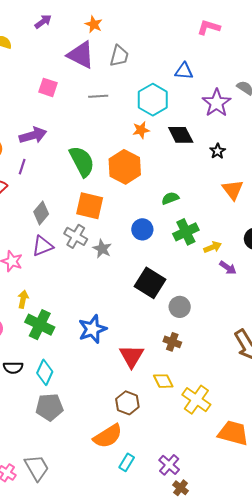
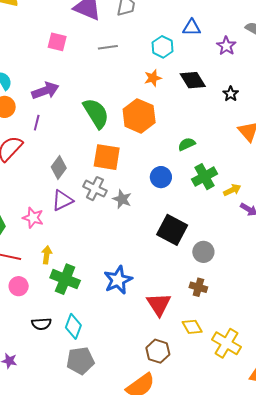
blue triangle: (184, 71) -> (192, 28), moved
cyan hexagon: (153, 100) -> (163, 47), size x0.7
purple star: (217, 103) -> (226, 46), size x0.7

